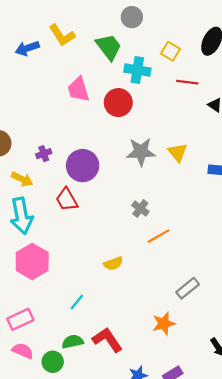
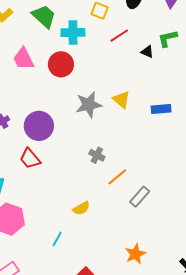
red line: (187, 82) -> (119, 36), turned -30
gray rectangle: (188, 288) -> (140, 197), moved
cyan line: (77, 302) -> (57, 239), moved

